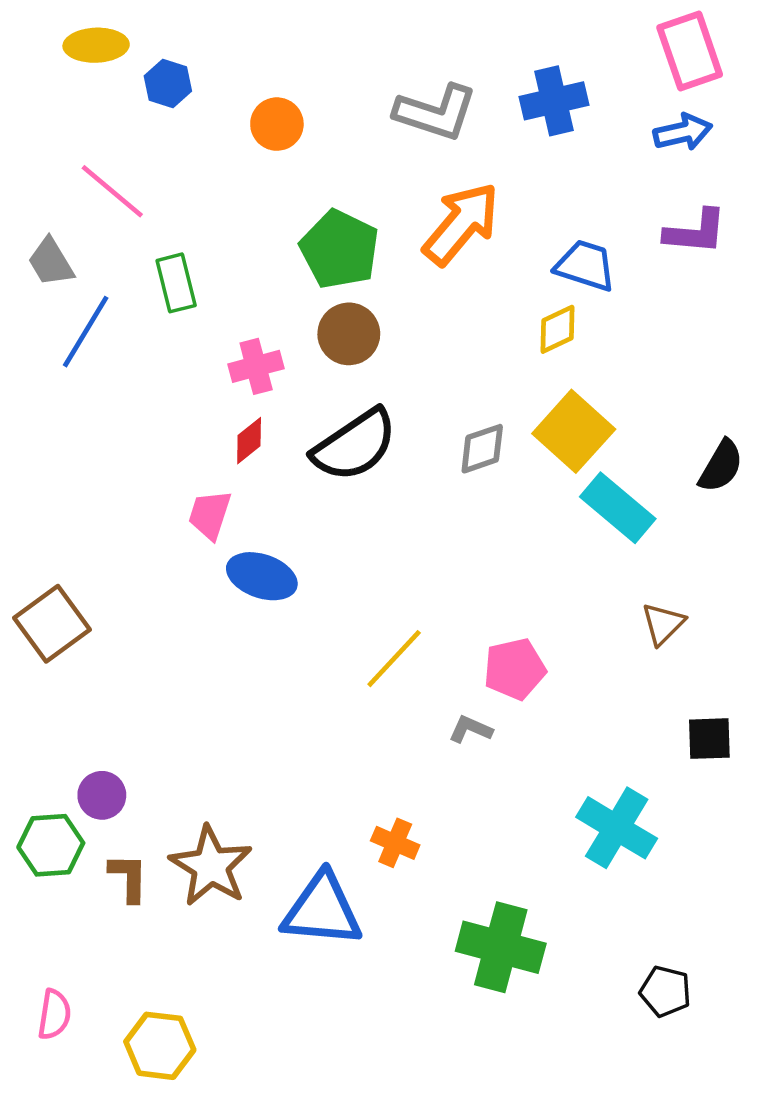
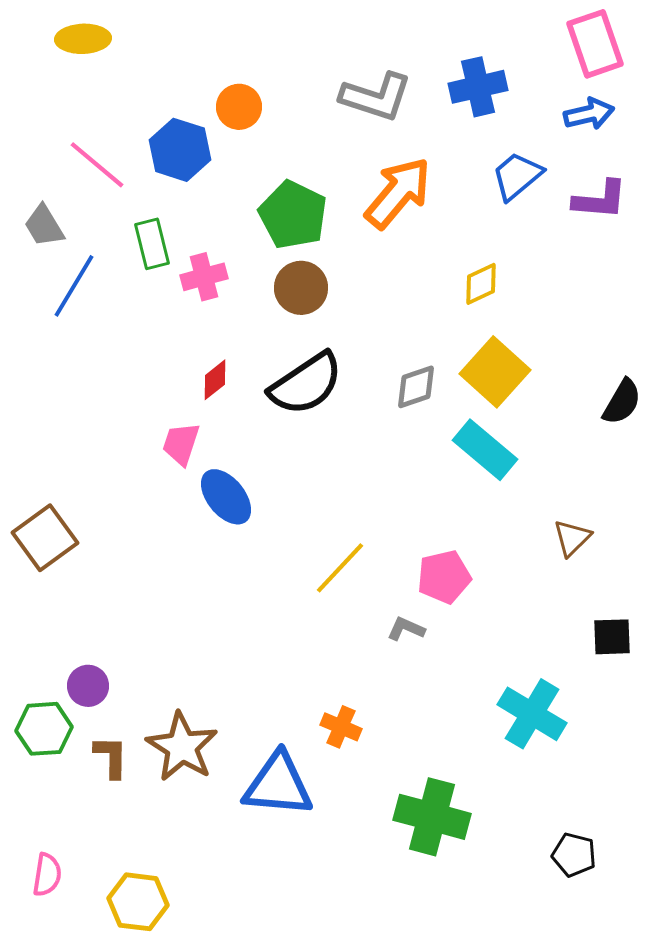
blue hexagon: (168, 83) -> (180, 150), moved, size x1.5
blue trapezoid: (585, 265) -> (517, 176), moved, turned -58
pink cross: (256, 366) -> (204, 277), moved
cyan rectangle: (618, 508) -> (485, 450), moved
blue ellipse: (262, 576) -> (226, 497), turned 32

